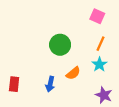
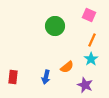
green circle: (60, 45) -> (55, 26), moved
purple star: (104, 95) -> (85, 85), moved

